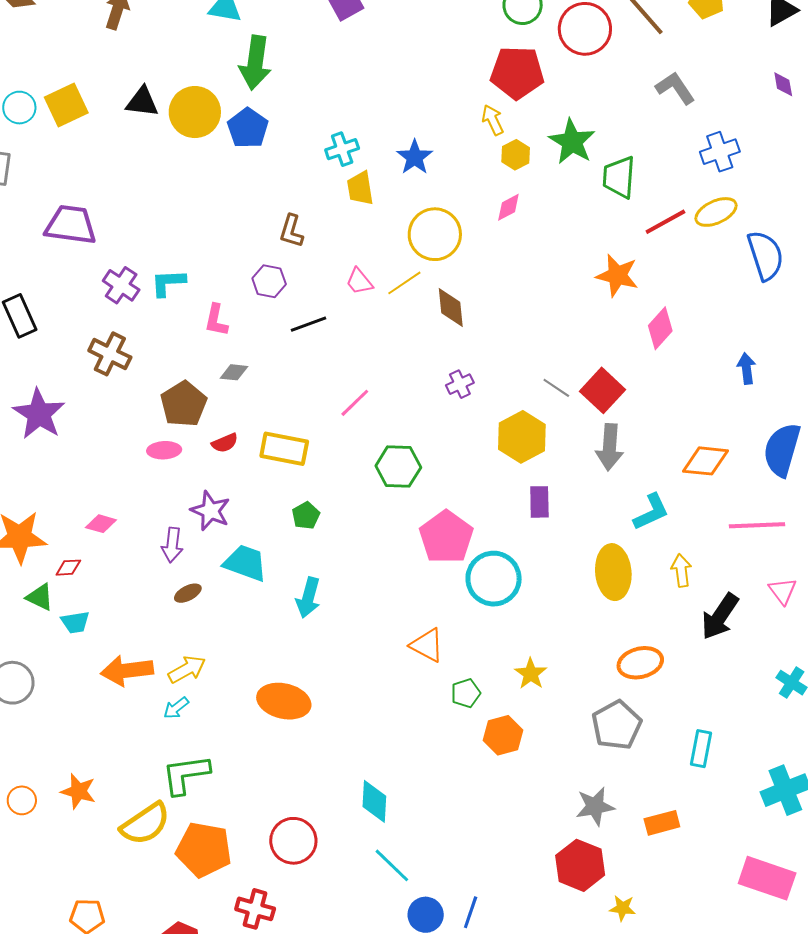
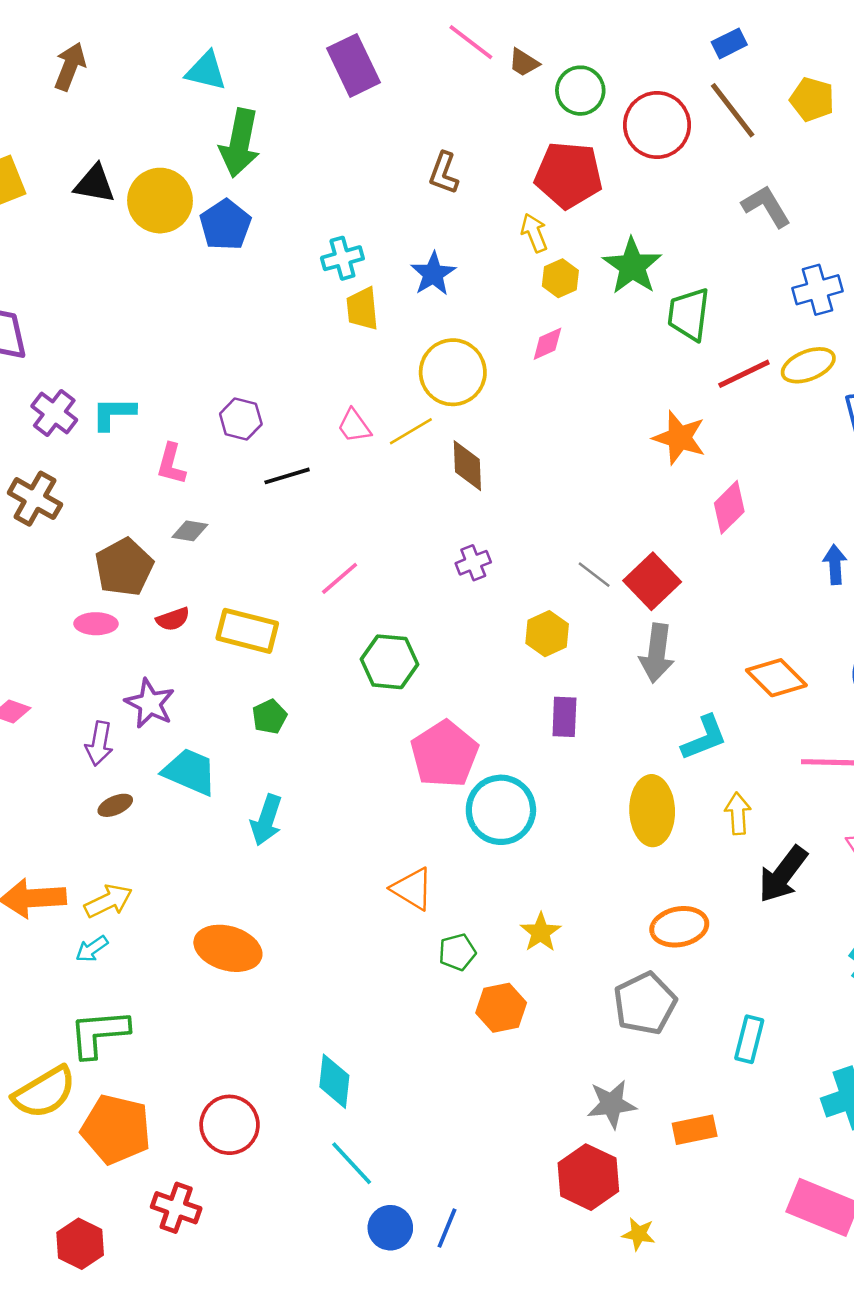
brown L-shape: (291, 231) -> (444, 173), moved
yellow hexagon: (522, 437) -> (547, 634), size x0.7
orange diamond: (705, 461) -> (776, 678), turned 36

